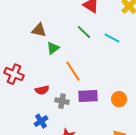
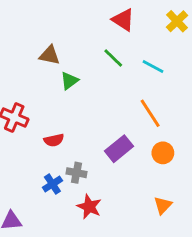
orange line: (73, 71) -> (150, 113), moved
purple rectangle: (88, 96) -> (119, 149), turned -36
gray cross: (62, 101) -> (76, 173), moved

